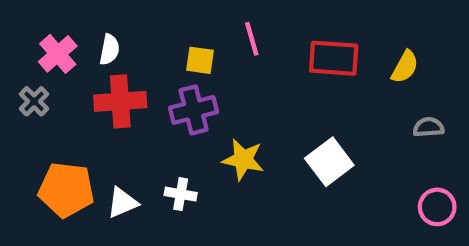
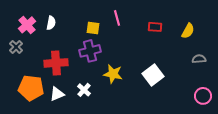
red rectangle: (334, 58) -> (155, 27), size x0.6
red cross: (120, 101) -> (56, 63), moved
white cross: (181, 194) -> (84, 90), turned 32

